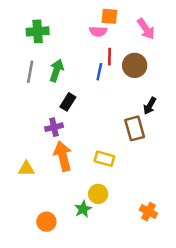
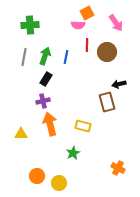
orange square: (109, 16) -> (87, 13), turned -32
blue line: (99, 72) -> (66, 57), moved
black rectangle: (68, 102) -> (46, 79), moved
black arrow: (150, 106) -> (119, 84), turned 48
yellow circle: (98, 194) -> (59, 183), moved
green star: (83, 209) -> (73, 153), moved

